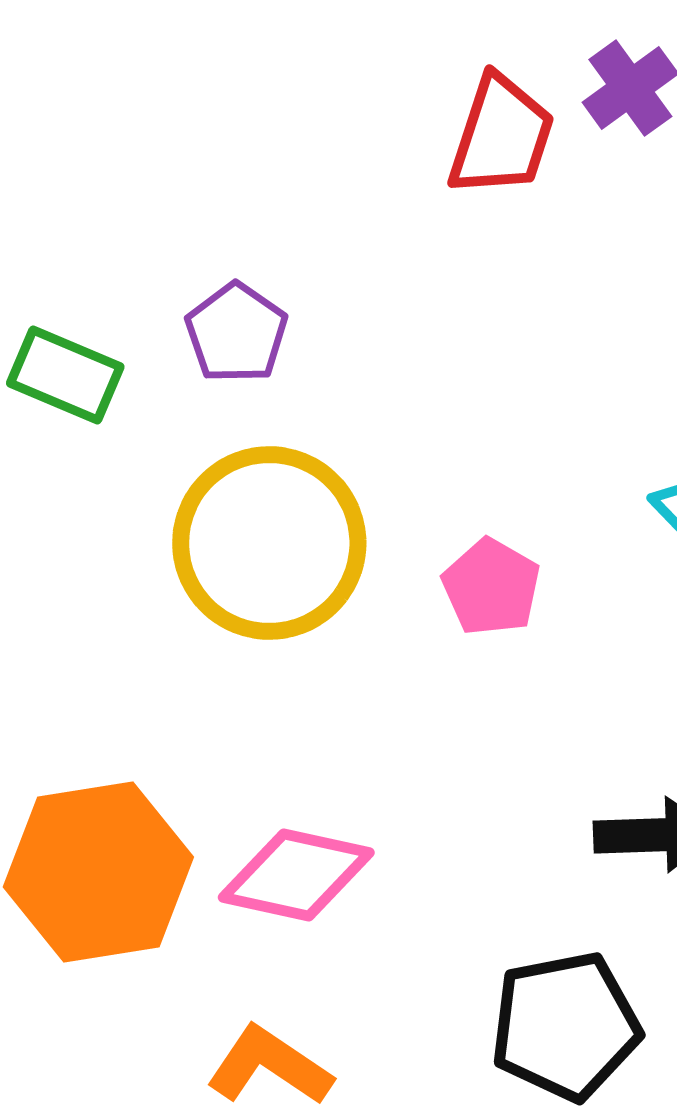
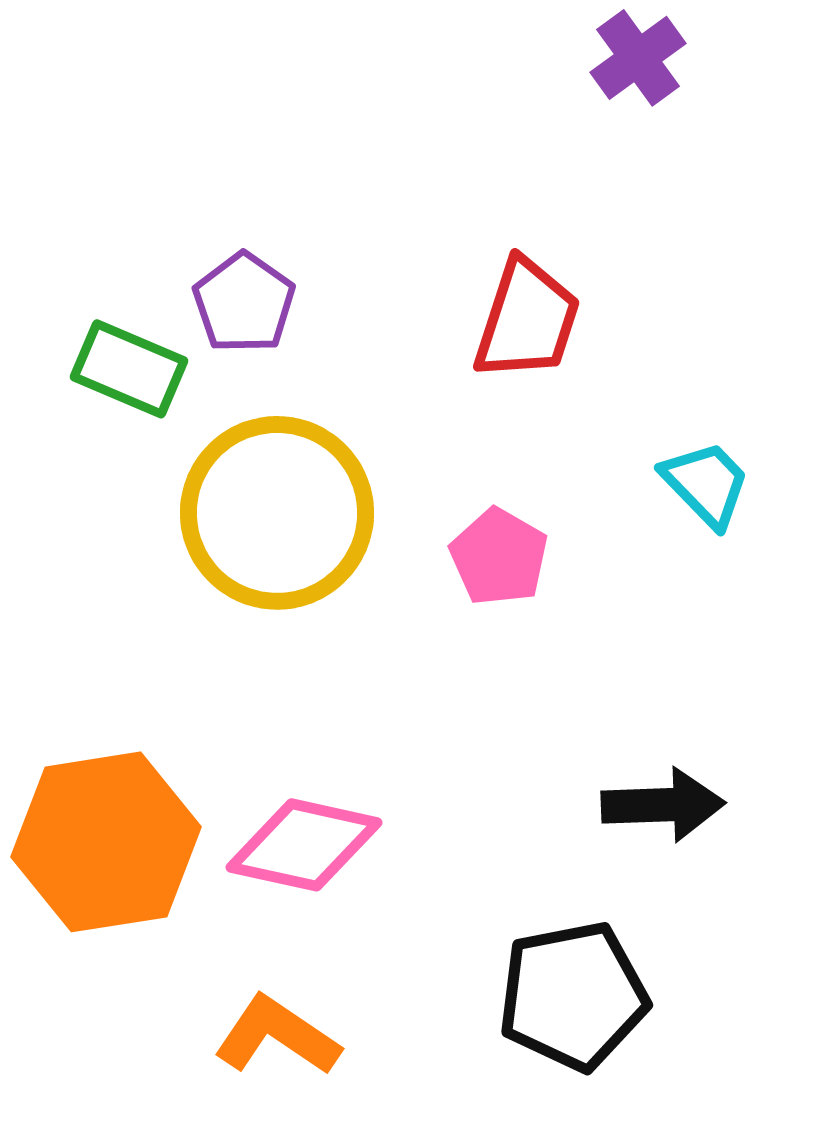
red trapezoid: (501, 136) -> (527, 320), moved
green rectangle: (65, 375) -> (129, 369), moved

